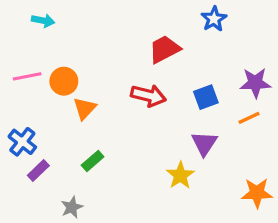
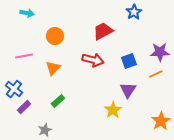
pink line: (27, 76) -> (24, 56), moved
orange circle: (64, 81) -> (55, 36), moved
orange star: (257, 193) -> (161, 121), turned -30

